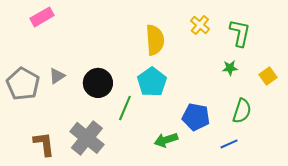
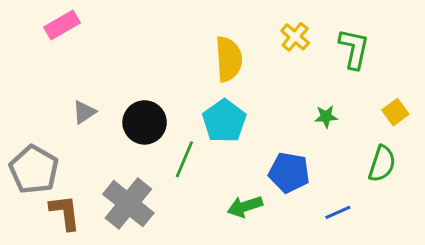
green star: (230, 68) -> (326, 117), moved
gray pentagon: (23, 84) -> (34, 170), moved
green semicircle: (242, 111) -> (382, 164), moved

